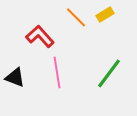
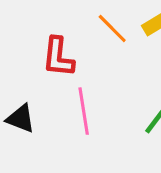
red L-shape: (40, 36) -> (58, 57), turned -132

